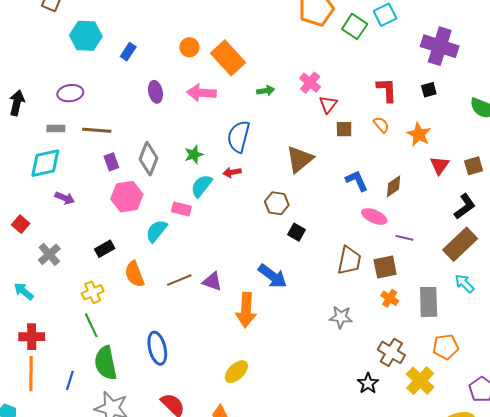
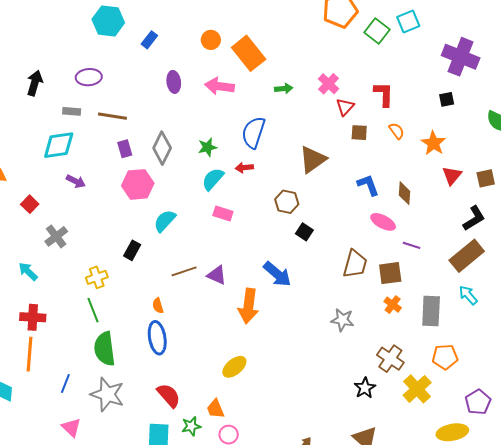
red L-shape: (387, 90) -> (384, 94), moved
brown diamond: (394, 186) -> (404, 193), turned -55
pink rectangle: (181, 209) -> (223, 213), moved
black rectangle: (105, 249) -> (132, 250), moved, turned -36
orange semicircle: (135, 274) -> (158, 306), moved, size x0.6
blue line: (70, 380) -> (65, 383), moved

